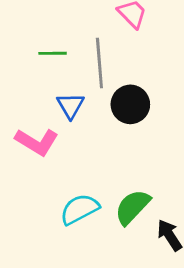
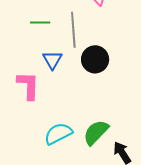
pink L-shape: (37, 142) -> (28, 85), turned -120

